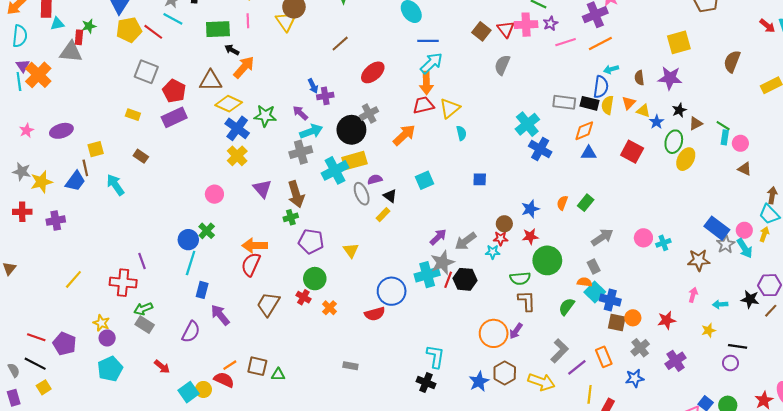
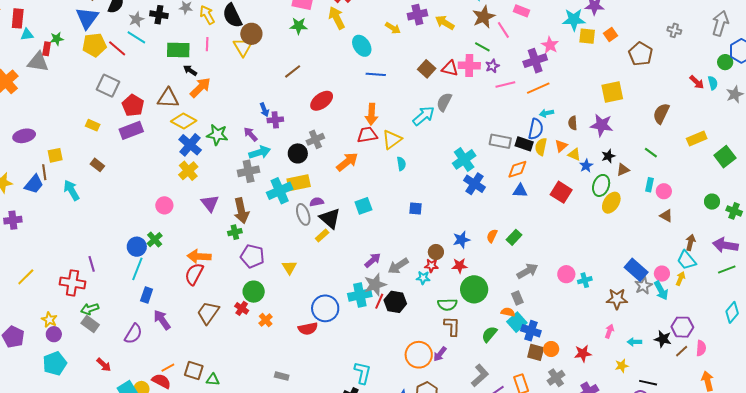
red triangle: (506, 29) -> (450, 68), turned -42
cyan arrow: (431, 63) -> (424, 116), moved
green line: (723, 126) -> (651, 153), moved
black circle: (351, 130) -> (298, 153), size x0.7
black triangle: (390, 196) -> (330, 218), size x1.6

